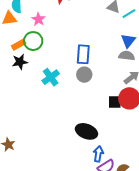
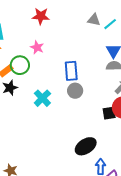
pink star: (38, 19) -> (37, 47), moved
black ellipse: (86, 131) -> (86, 146), turned -45

